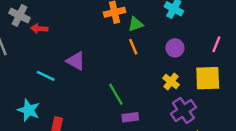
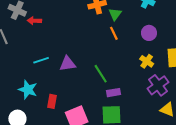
green triangle: (135, 24) -> (115, 14), turned -32
purple triangle: (76, 61) -> (68, 64), moved, turned -36
cyan line: (46, 76) -> (41, 60), turned -42

